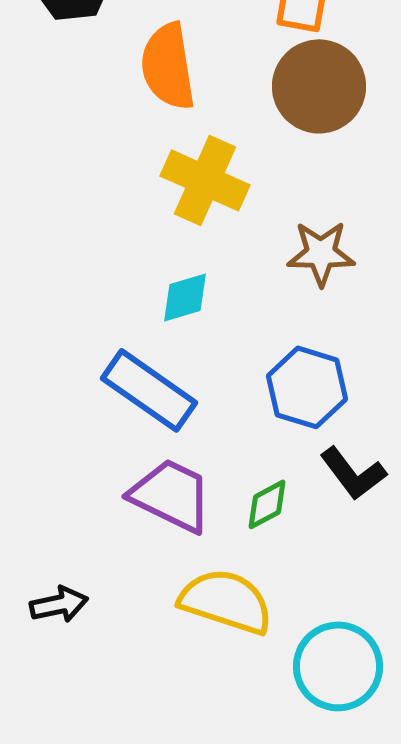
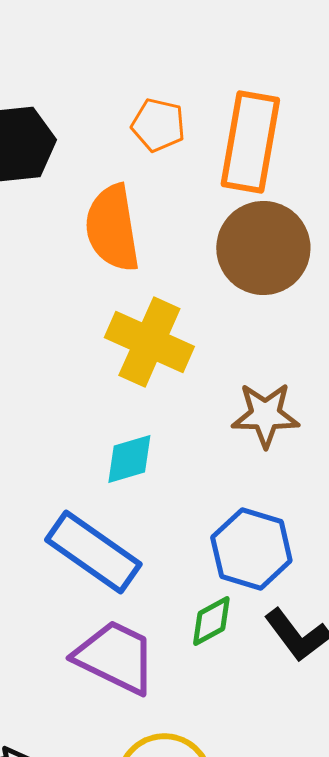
green diamond: (267, 504) -> (211, 621), moved

